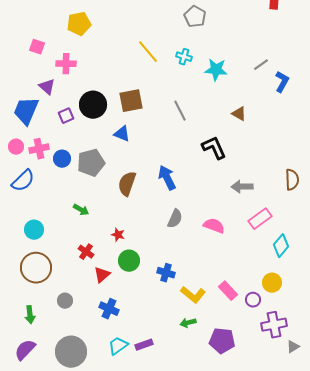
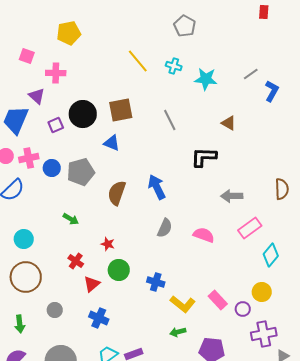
black L-shape: (214, 148) -> (204, 157), turned -64

